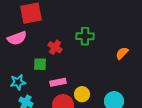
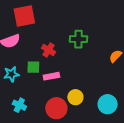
cyan star: (18, 82) -> (11, 74), moved
pink rectangle: (58, 82) -> (51, 76), moved

